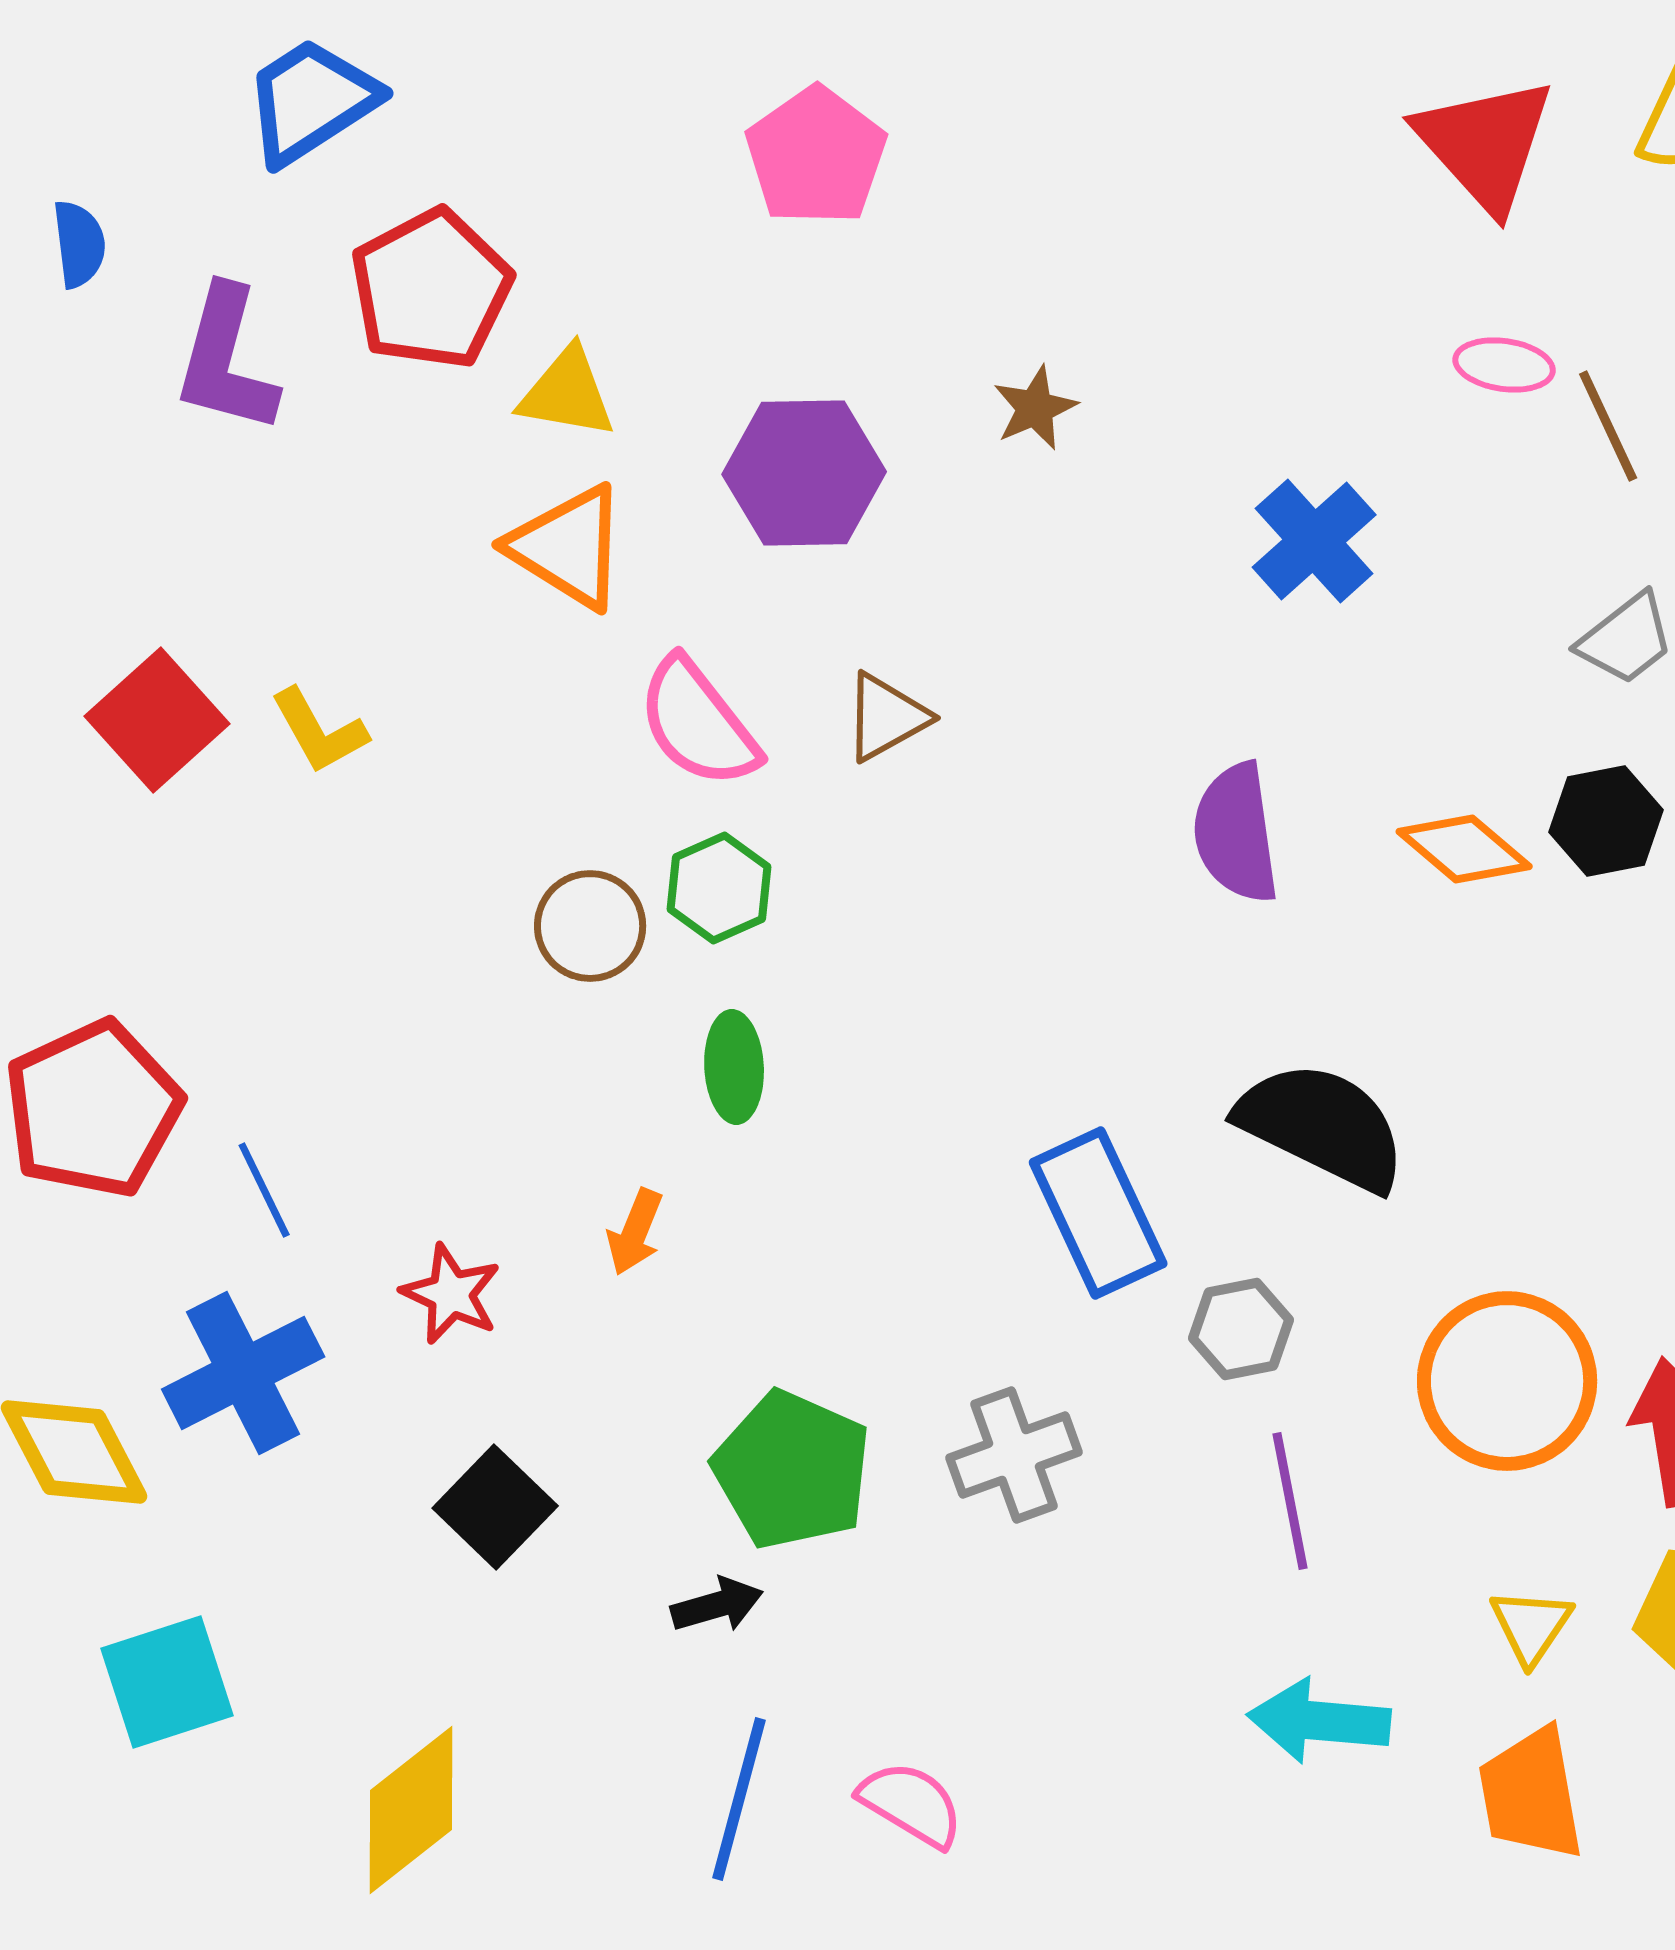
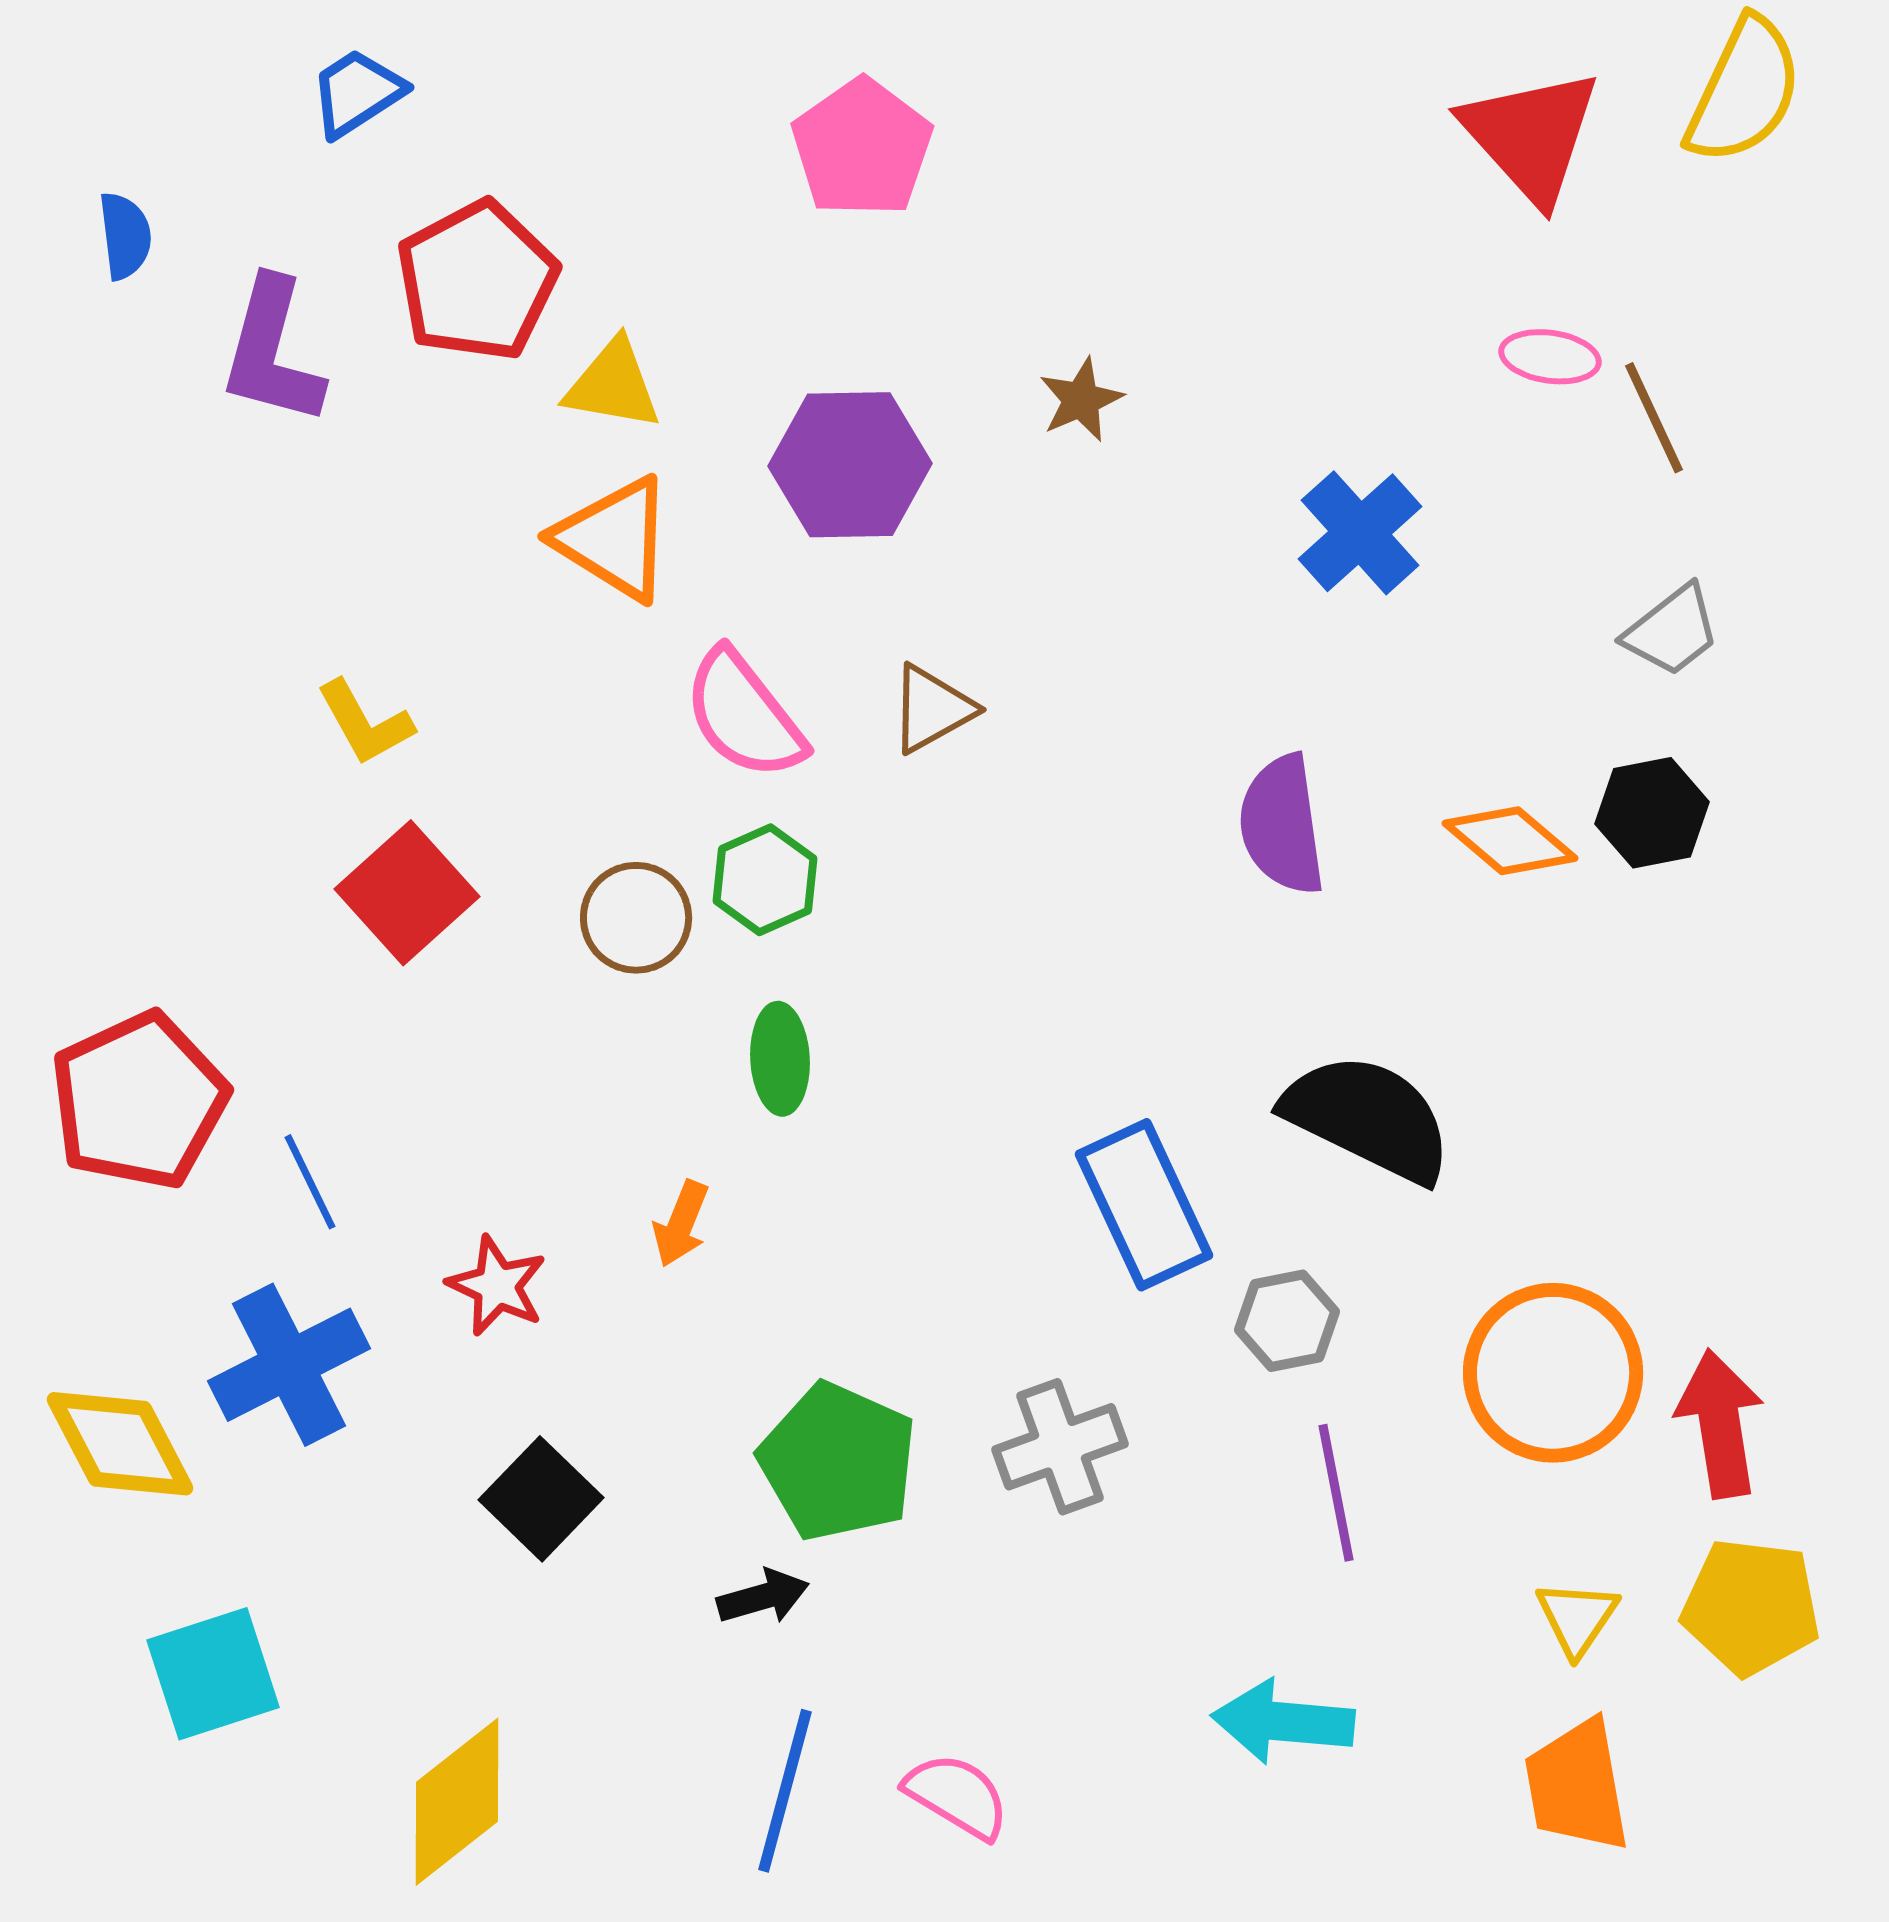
blue trapezoid: (311, 101) -> (357, 93), size x0.7
red square: (157, 720) -> (407, 893), moved
cyan arrow: (1319, 1721) -> (1283, 1722), moved

